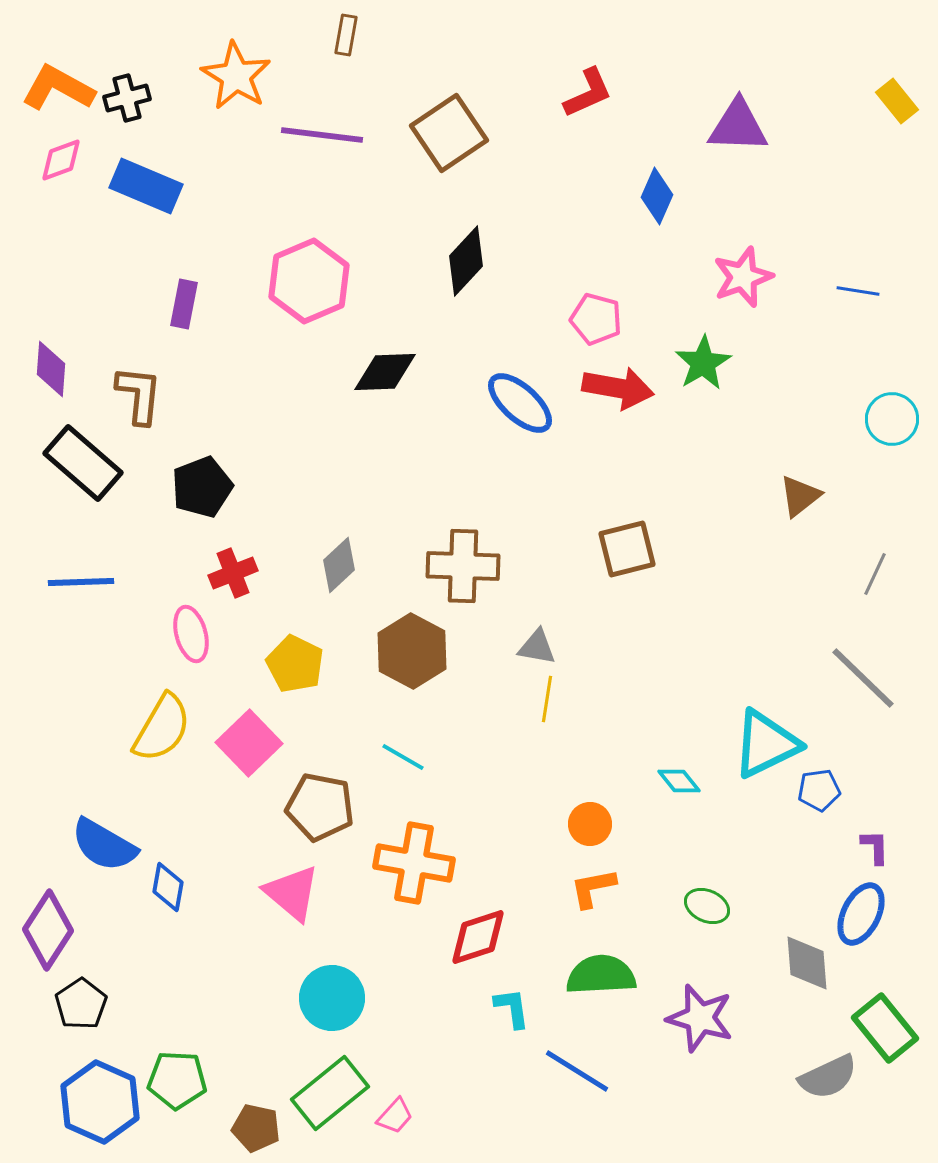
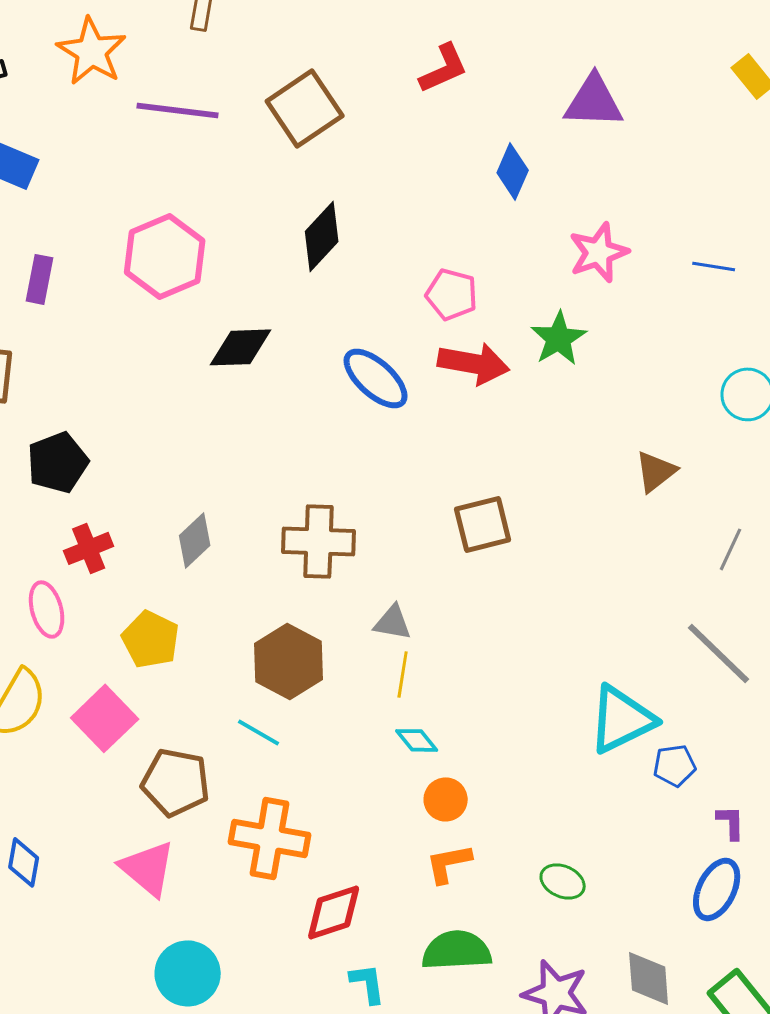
brown hexagon: (412, 651) -> (289, 661), moved
cyan diamond: (679, 781) -> (417, 740), moved
gray diamond: (807, 963) -> (649, 978), moved

